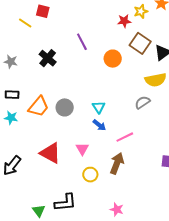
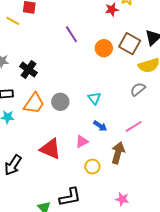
brown square: (140, 43) -> (130, 44), moved
black cross: (48, 58) -> (28, 70), moved
blue arrow: (99, 125) -> (100, 126), moved
pink line: (125, 137) -> (134, 126), moved
pink triangle: (82, 149) -> (82, 142), turned 40

